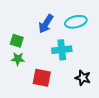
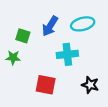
green square: (17, 41) -> (23, 36), moved
green star: (18, 59) -> (13, 58), moved

